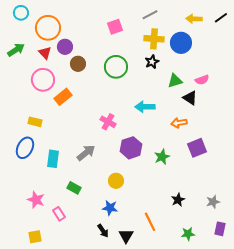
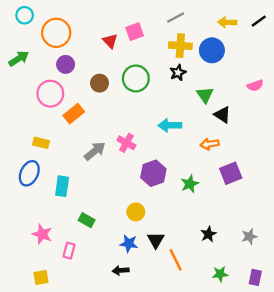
purple circle: (65, 47) -> (66, 64), moved
red triangle: (45, 53) -> (110, 41), moved
brown circle: (78, 64) -> (100, 83), moved
pink semicircle: (202, 80) -> (255, 85), moved
green triangle: (175, 81) -> (205, 95), turned -49
gray arrow: (86, 153) -> (95, 151), moved
pink rectangle: (59, 214) -> (69, 251), turned 48
purple rectangle: (220, 229) -> (255, 277), moved
black arrow: (103, 231) -> (121, 270), turned 120
black triangle: (126, 236) -> (156, 240), moved

